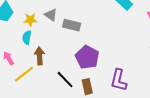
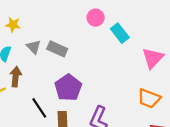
gray triangle: (51, 15) -> (34, 47), moved
yellow star: (30, 20) -> (13, 25), moved

